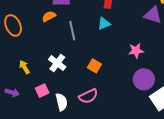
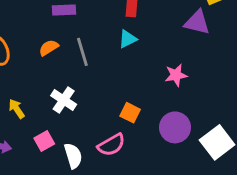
orange semicircle: (49, 16) -> (49, 48), moved
orange square: (94, 66) -> (130, 113), moved
purple circle: (144, 79) -> (175, 127), moved

